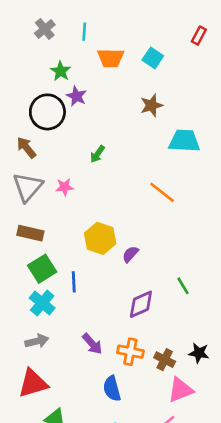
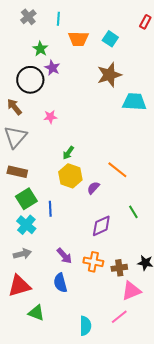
brown star: (151, 105) -> (109, 75), size x1.4
green arrow: (97, 154) -> (68, 153), moved
pink star: (65, 187) -> (50, 117), moved
orange line: (162, 192) -> (117, 170), moved
brown cross: (165, 360) -> (119, 268), turned -35
blue semicircle: (112, 389) -> (60, 283), moved

